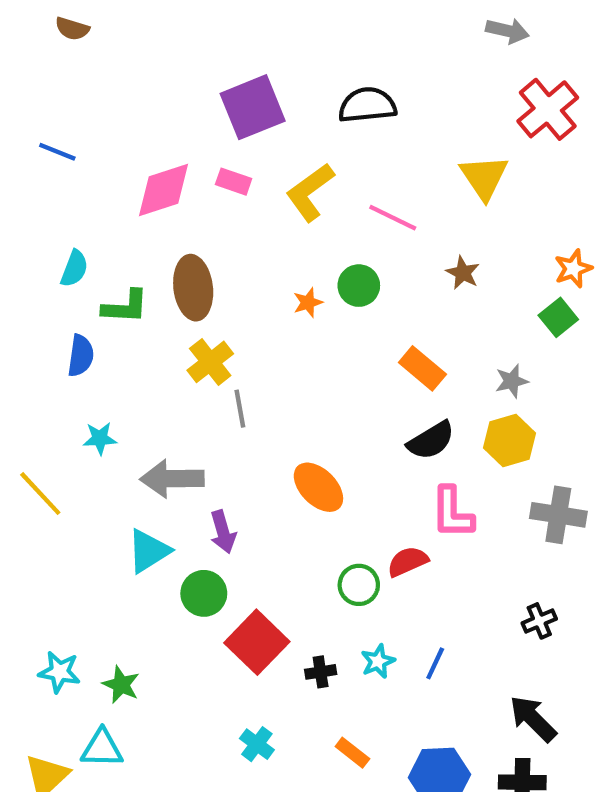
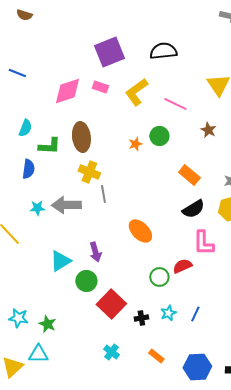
yellow cross: (210, 362) -> (89, 172), turned -30
gray arrow: (172, 479) -> (66, 205), moved

